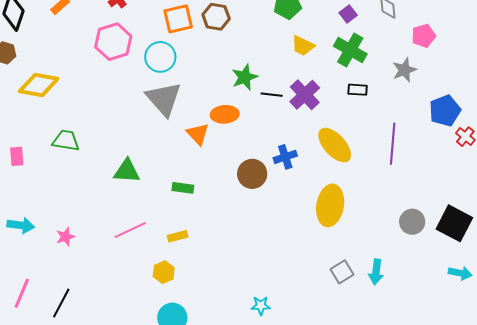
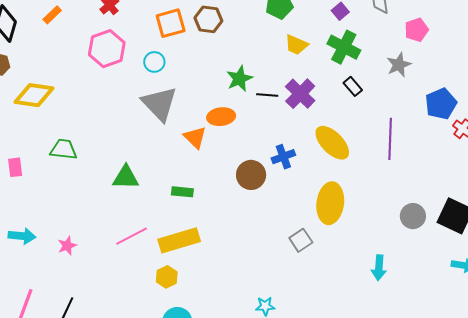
cyan circle: (160, 57) -> (154, 62), size x0.7
black rectangle: (358, 90) -> (353, 86), turned 48
yellow rectangle: (178, 236) -> (179, 240), size x2.0
gray square: (342, 272) -> (301, 240), moved

